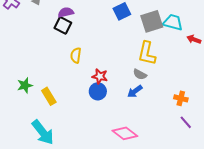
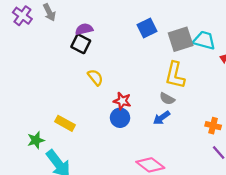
yellow semicircle: (76, 55) -> (95, 77), turned 133
green star: (25, 85) -> (36, 140), moved
yellow rectangle: (49, 96) -> (65, 123), turned -30

